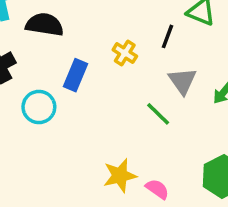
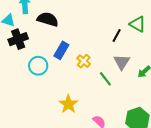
yellow cross: (125, 53) -> (84, 61), moved
yellow star: (120, 176) -> (68, 104), moved, turned -30

